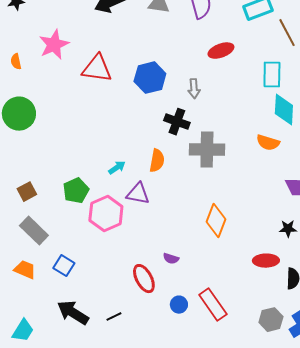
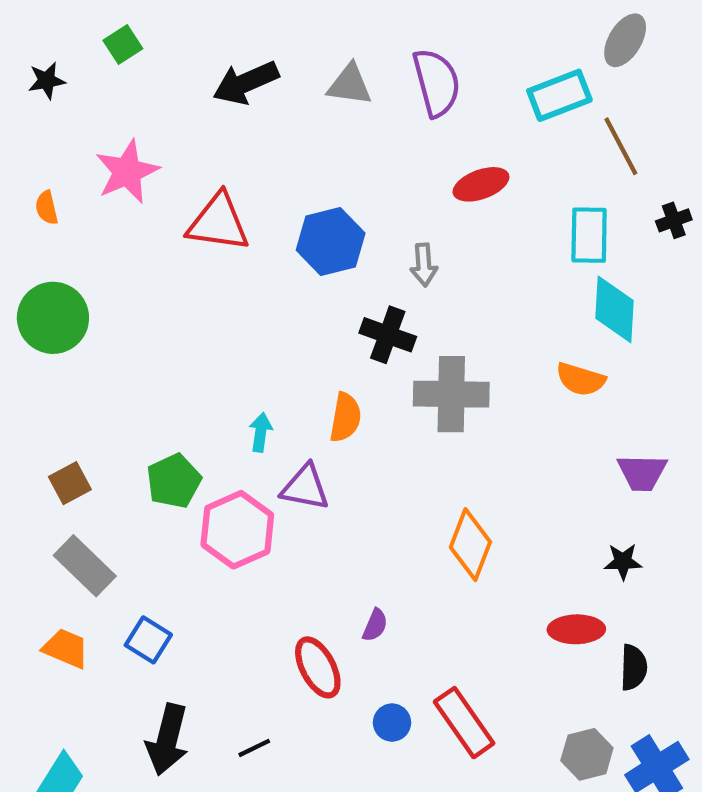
cyan arrow: (117, 168) -> (261, 432), turned -48
purple semicircle: (171, 259) -> (375, 625), turned -84
black arrow: (73, 313) -> (167, 739), turned -108

